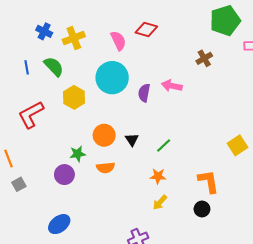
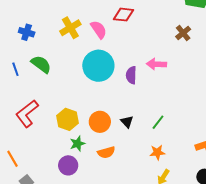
yellow cross: (74, 38) -> (70, 28), moved
yellow hexagon: (74, 97) -> (68, 119), moved

